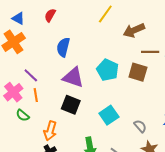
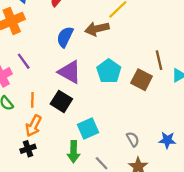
brown arrow: (134, 30) -> (97, 29), moved
brown line: (150, 52) -> (159, 60), turned 66
orange line: (36, 95) -> (32, 100), moved
cyan square: (109, 115) -> (88, 128), moved

